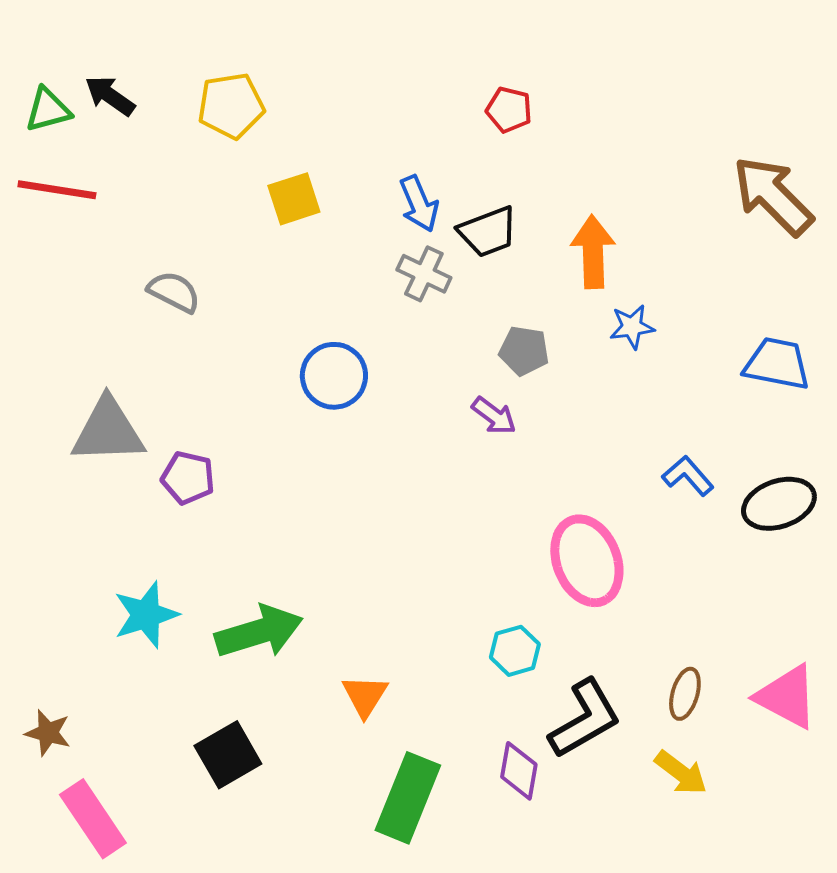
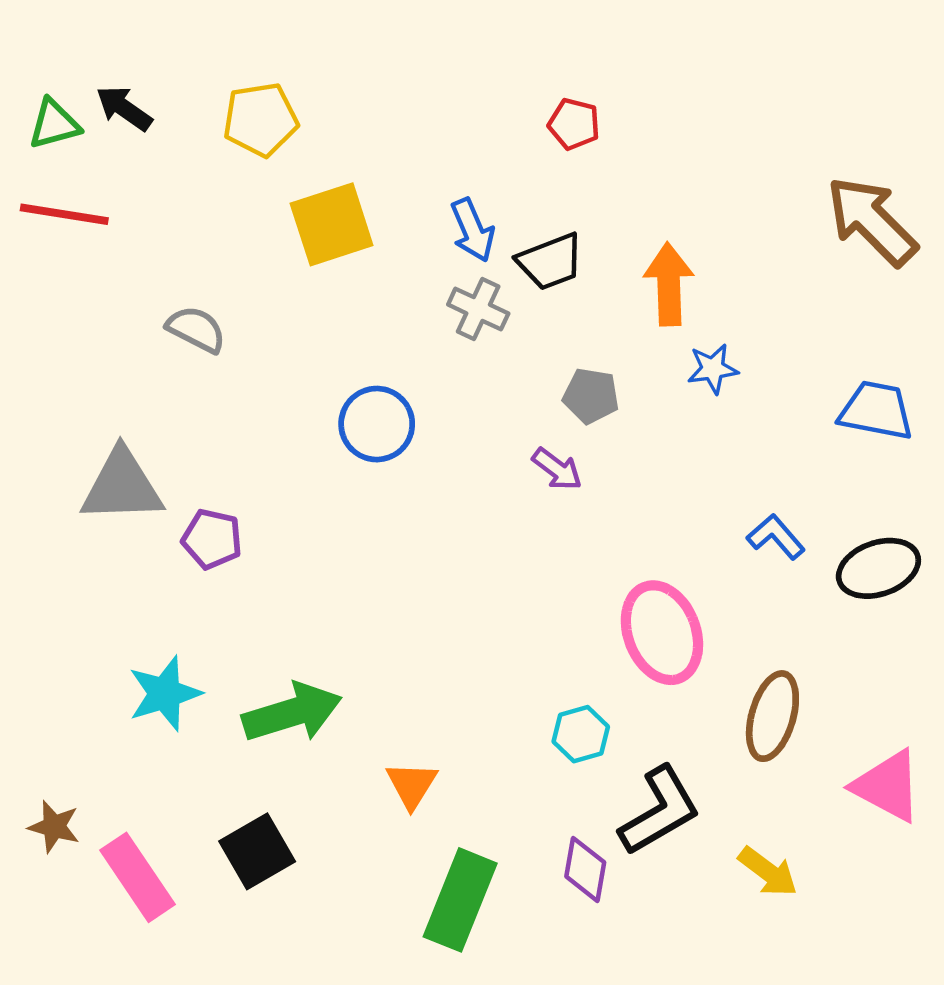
yellow square: (294, 199) -> (332, 224), size x1.4
brown ellipse: (685, 694) -> (772, 716), moved, size x1.5
pink rectangle: (93, 819) -> (138, 877), moved

